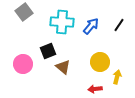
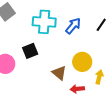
brown triangle: (63, 67) -> (59, 73), moved

